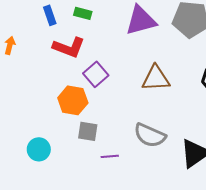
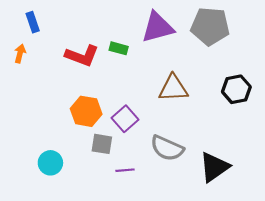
green rectangle: (83, 13) -> (119, 48), moved
blue rectangle: (50, 15) -> (33, 22), moved
purple square: (96, 74) -> (125, 119), moved

